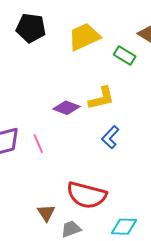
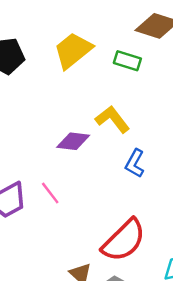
yellow L-shape: (101, 98) -> (112, 119), turned -100
red semicircle: (87, 195) -> (124, 240), turned -45

